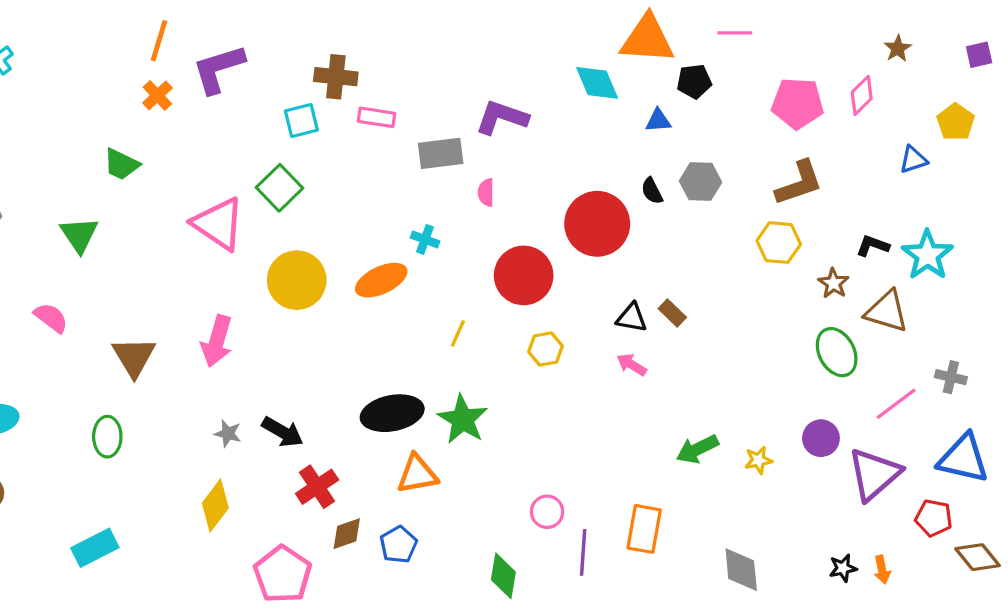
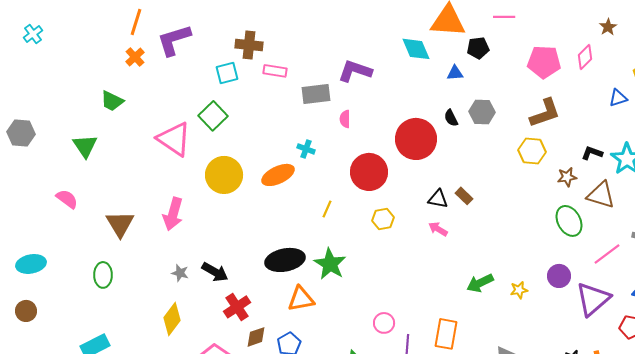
brown star: (833, 283) -> (567, 177), turned 30

